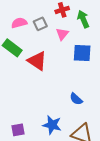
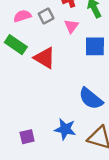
blue semicircle: (76, 99) -> (91, 99), size x1.6

